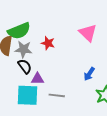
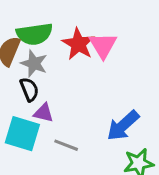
pink triangle: (88, 33) -> (103, 45), moved
red star: (48, 43) -> (78, 44), moved, size x1.5
blue arrow: (89, 74) -> (123, 126), size x1.6

